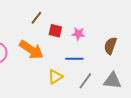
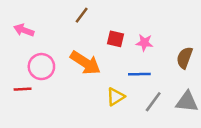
brown line: (36, 18) -> (82, 15), moved

